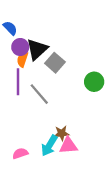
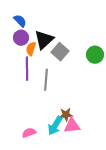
purple circle: (20, 47) -> (21, 38), moved
green circle: (94, 82) -> (95, 55), moved
gray line: (39, 94) -> (46, 80), turned 45

